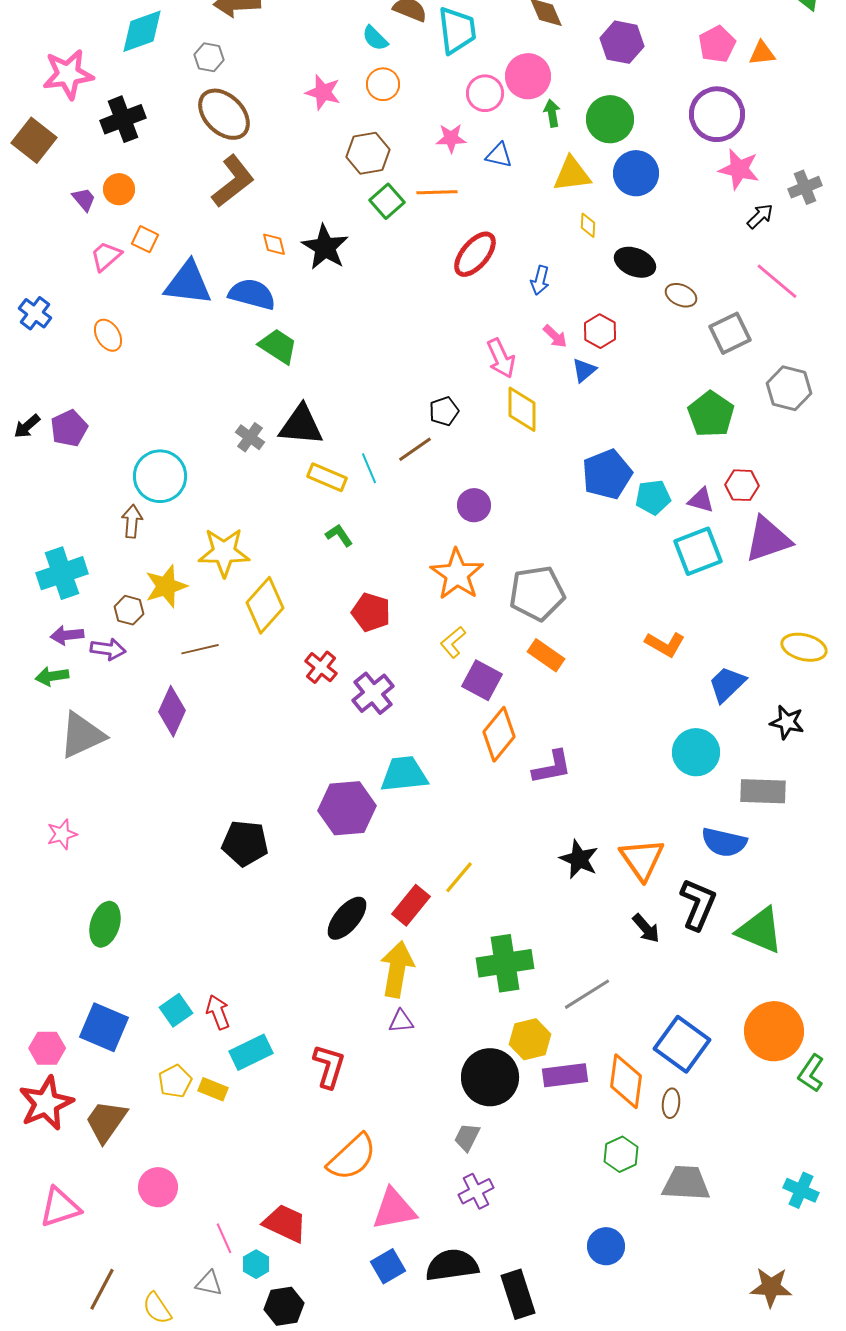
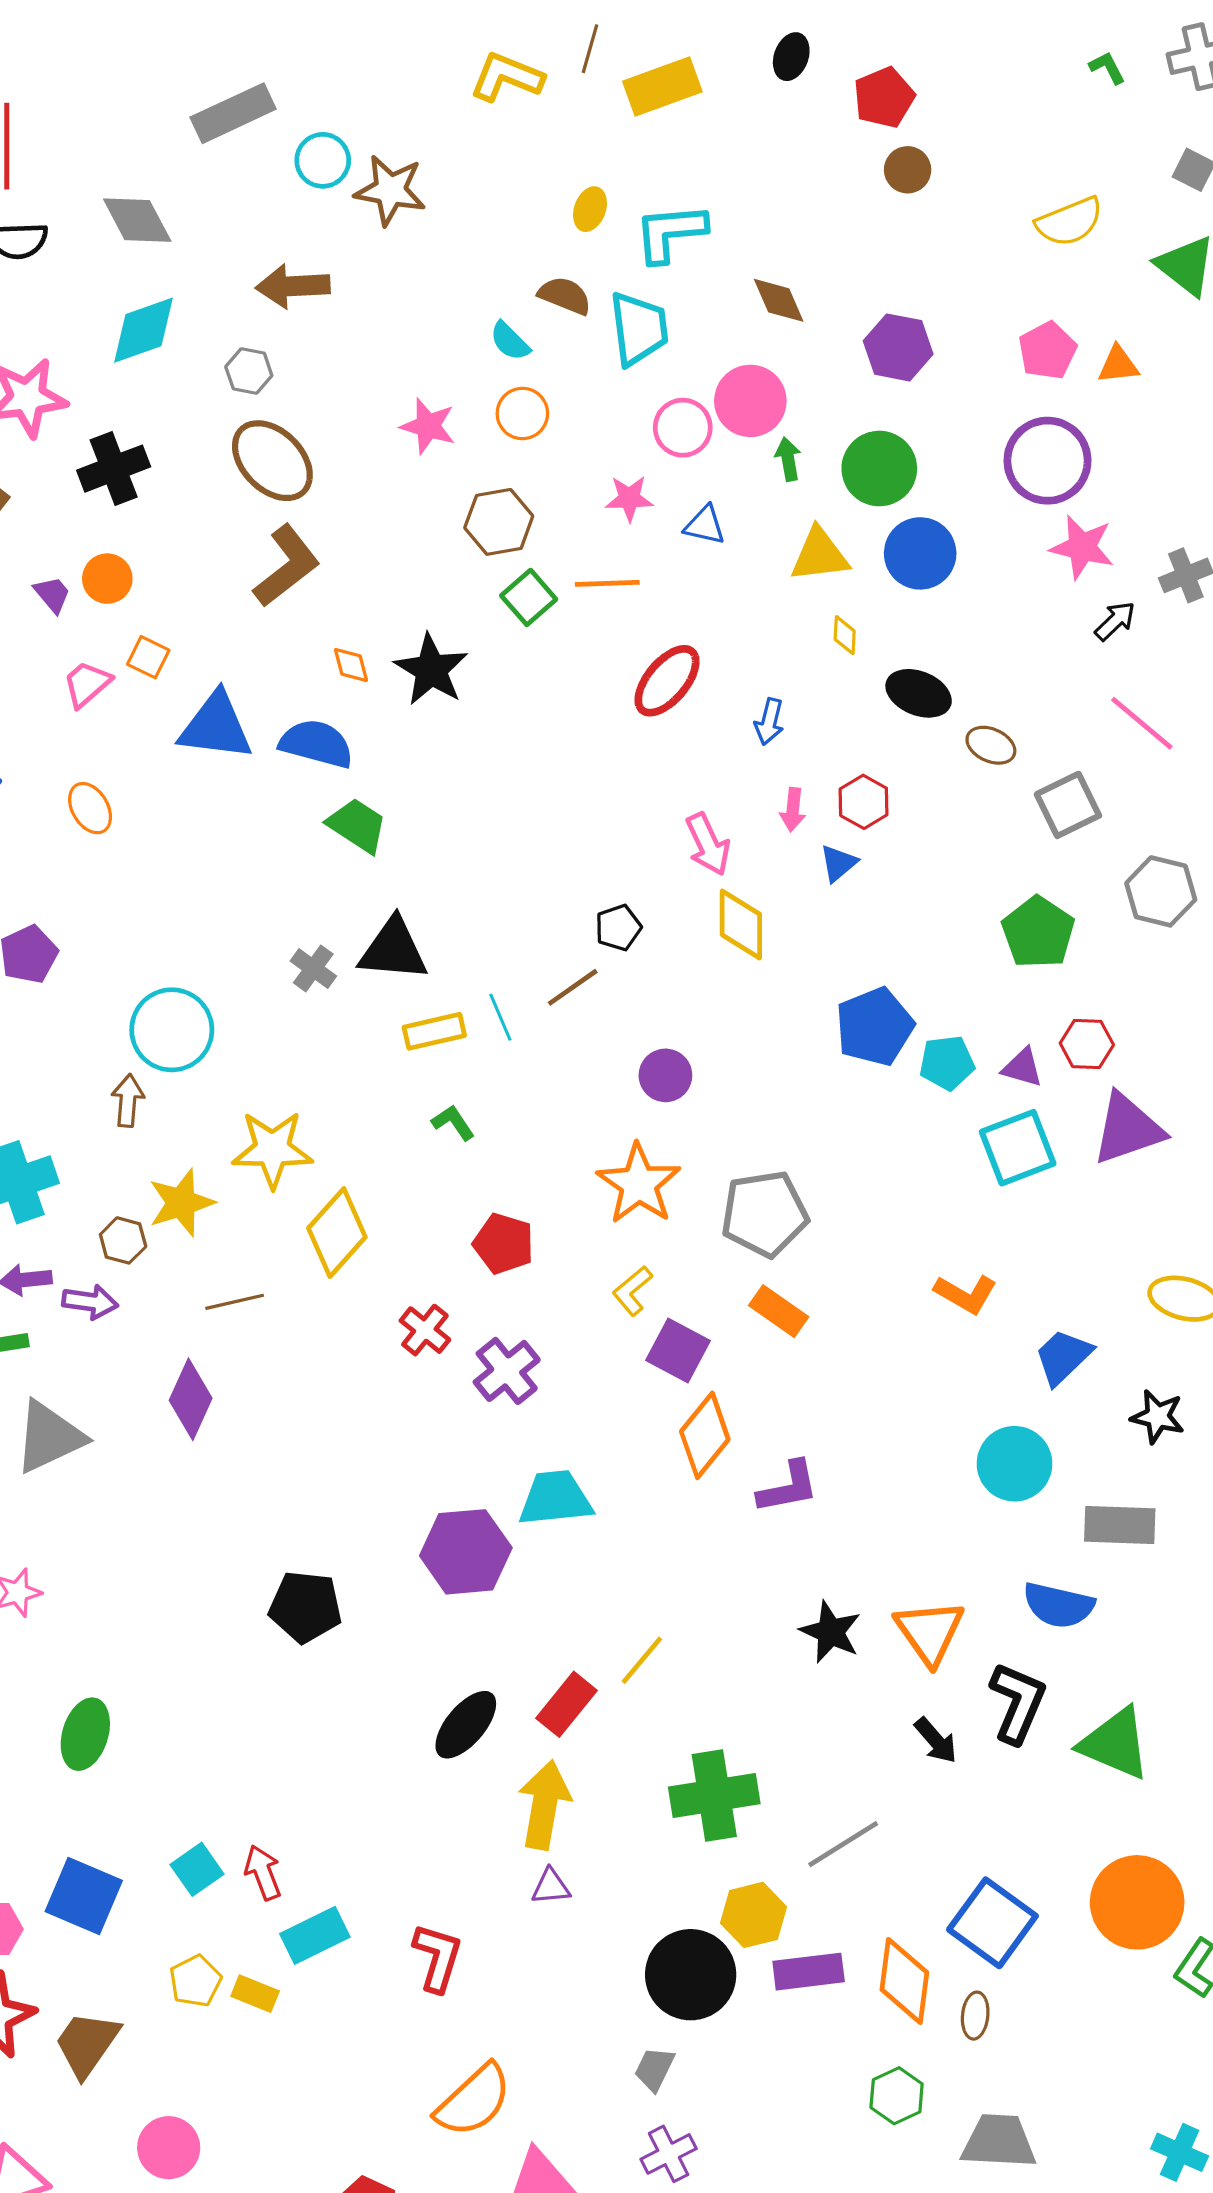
pink arrow: (555, 336) -> (793, 810), turned 52
yellow rectangle: (327, 477) -> (434, 1031), turned -36

